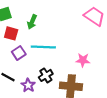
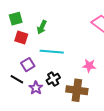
purple square: (19, 53) -> (28, 65), moved

